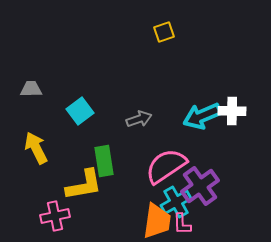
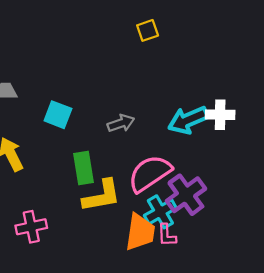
cyan square: (80, 111) -> (58, 115), turned -32
yellow L-shape: (84, 185) -> (102, 196), moved

